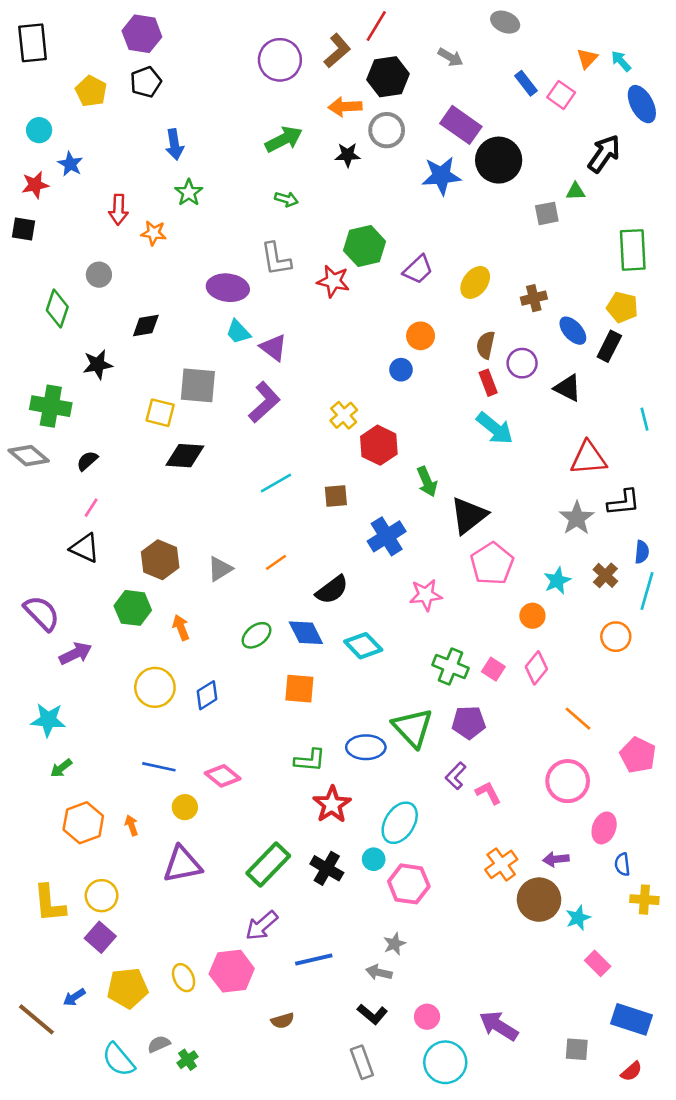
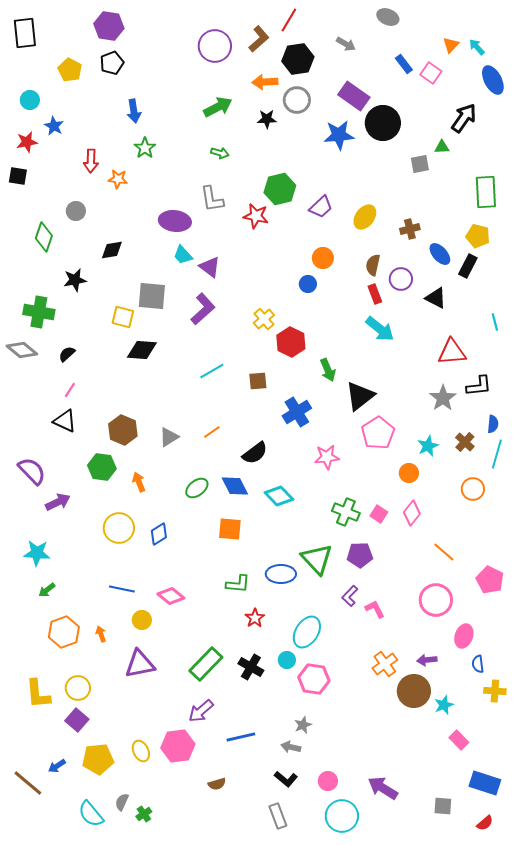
red star: (332, 805) -> (255, 618), size x0.7
gray semicircle: (159, 1044) -> (122, 802), turned -42

